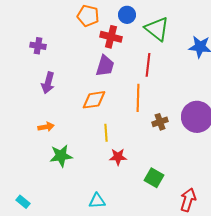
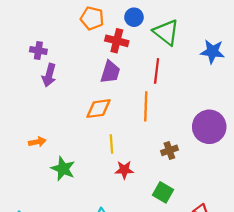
purple arrow: (48, 83) -> (49, 75), moved
brown cross: (160, 122) -> (169, 150), moved
orange arrow: (46, 127) -> (37, 142), moved
green star: (61, 156) -> (63, 169), turned 30

